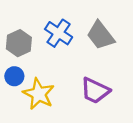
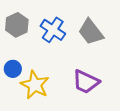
gray hexagon: (19, 43) -> (17, 25), moved

